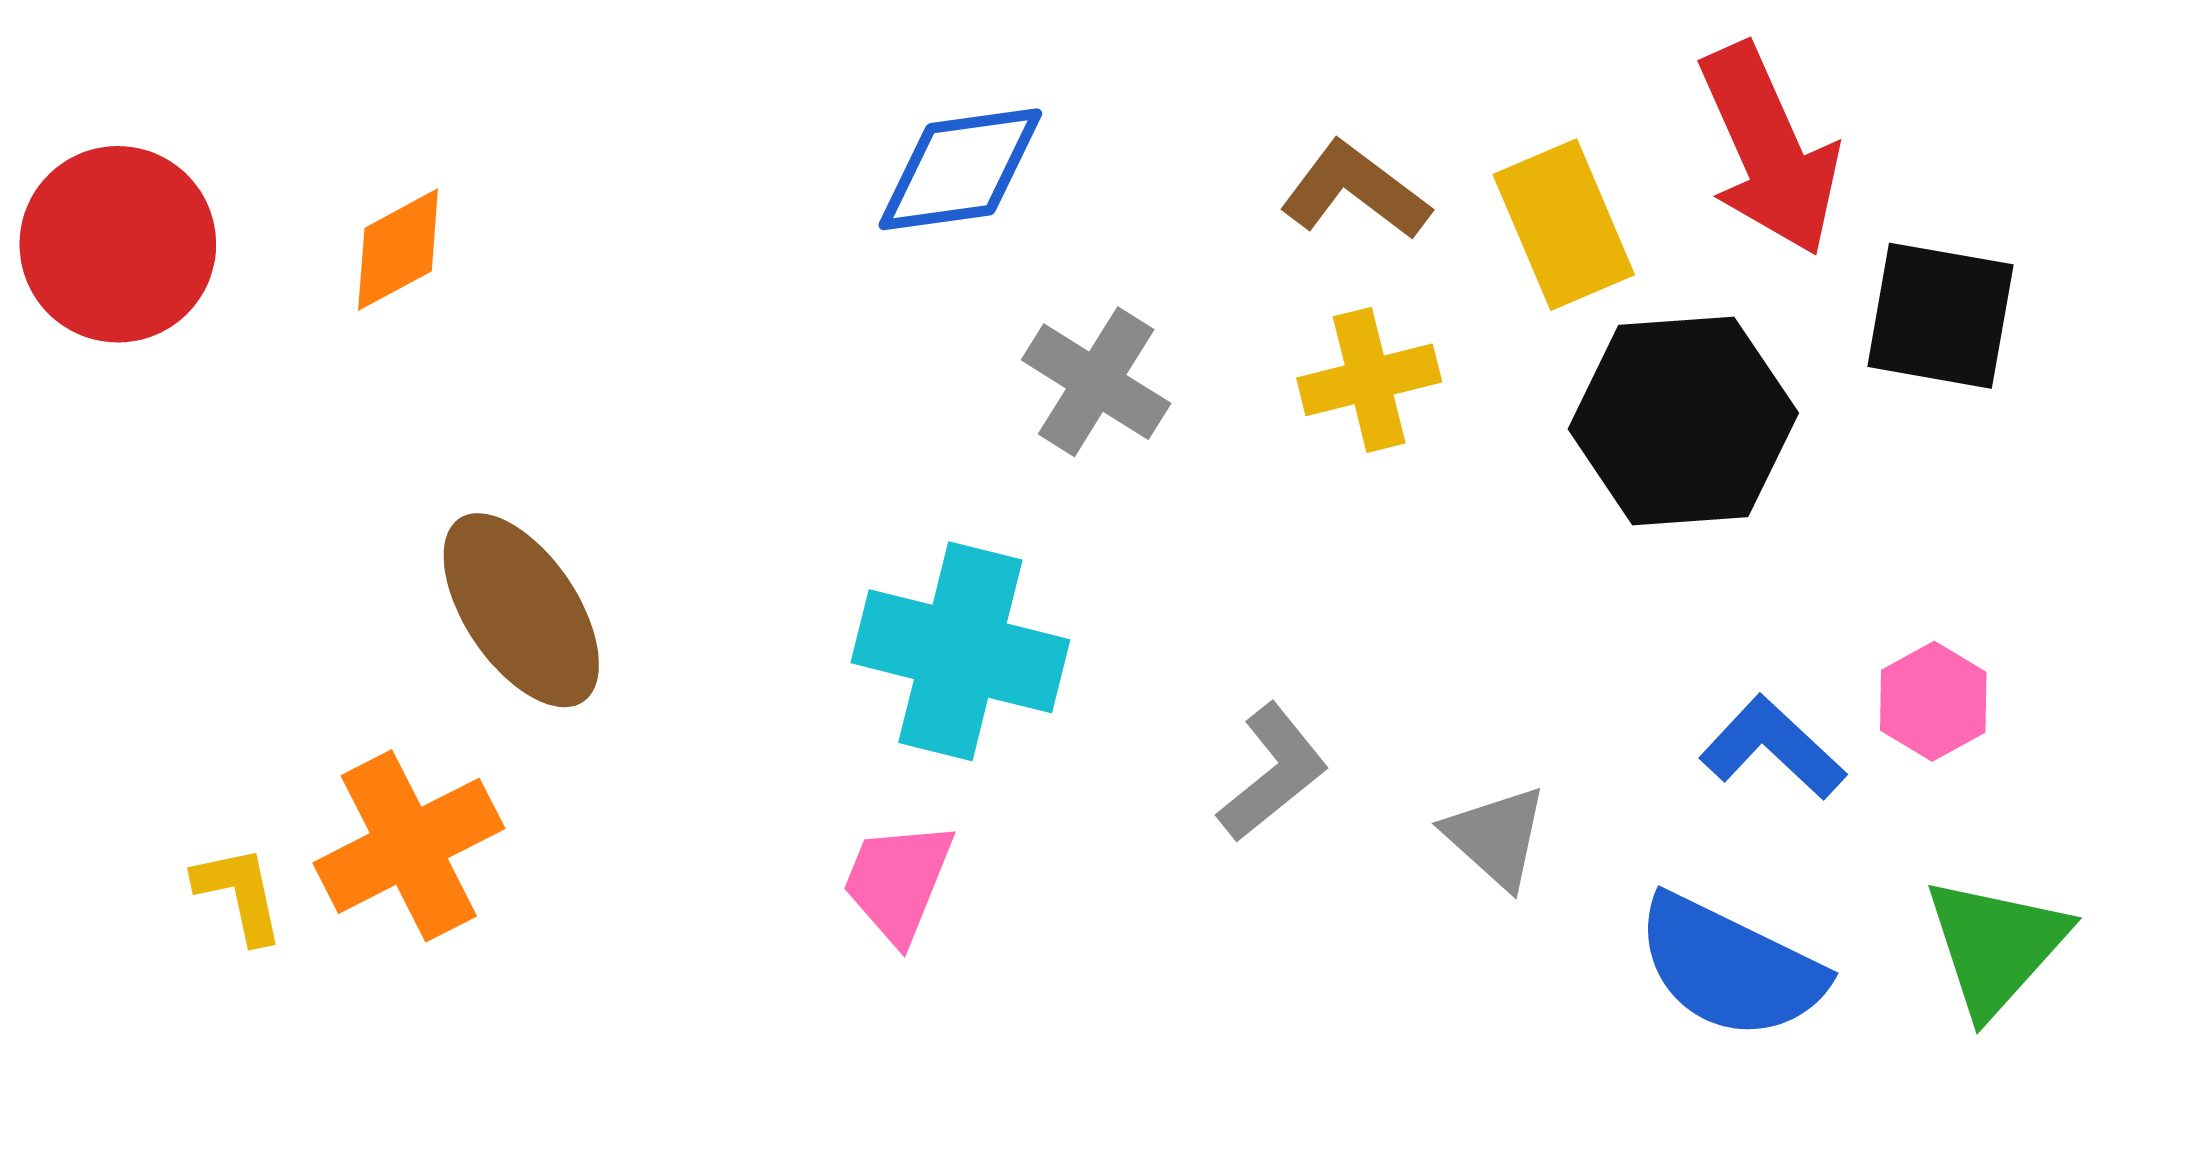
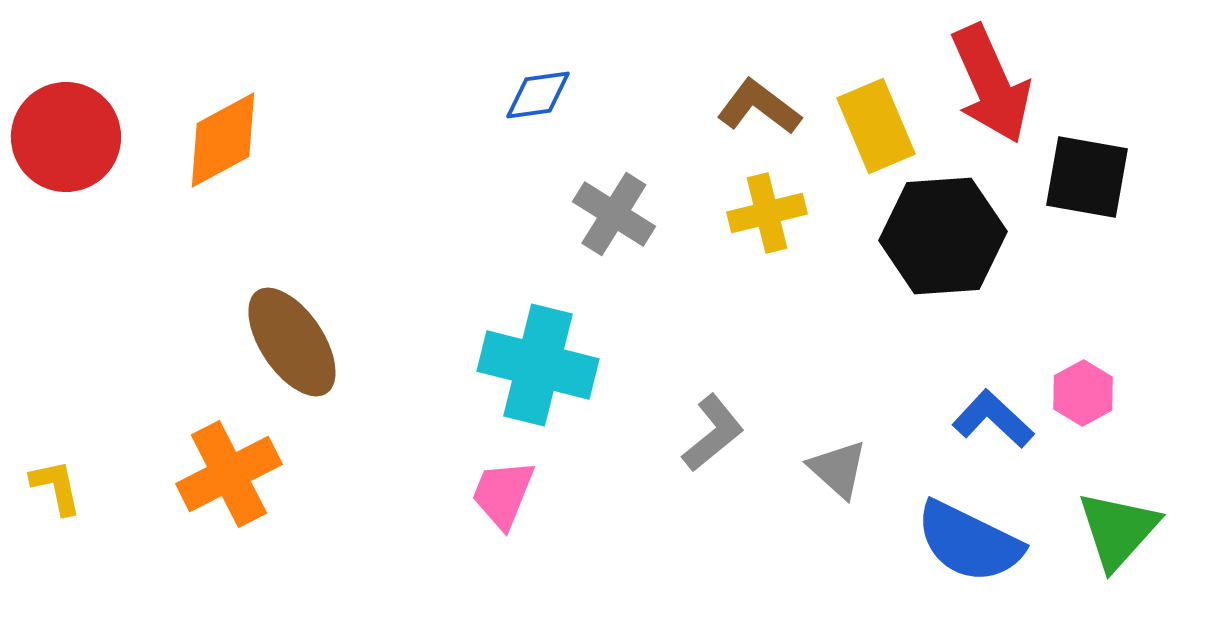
blue diamond: (960, 169) -> (538, 95), size x0.7
orange diamond: (398, 250) -> (223, 140), size x1.4
yellow L-shape: (239, 894) -> (56, 487), moved

